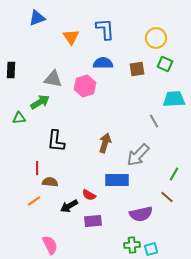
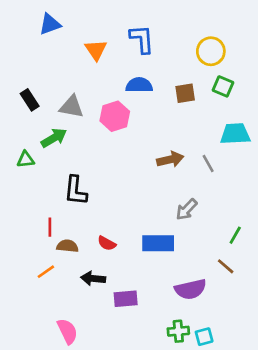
black rectangle: (11, 70) -> (30, 100), moved, turned -35
brown arrow: (105, 143) -> (170, 159), moved, turned 60
gray arrow: (138, 155) -> (186, 209), size x0.7
red semicircle: (89, 195) -> (107, 243), moved
black arrow: (69, 206) -> (93, 278), turned 36

